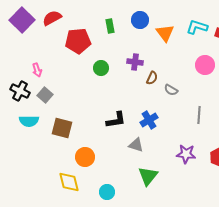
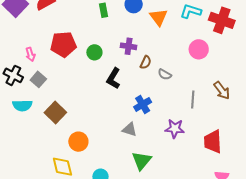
red pentagon: (78, 41) -> (63, 44), moved
black L-shape: (116, 120) -> (114, 78), moved, turned 130
brown square: (62, 128) -> (55, 112), turned 30
purple star: (186, 154) -> (175, 129), moved

